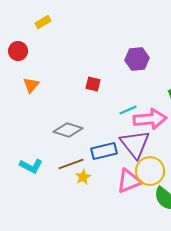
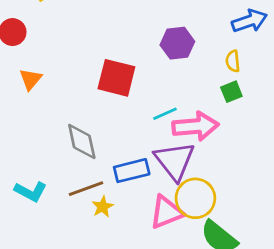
red square: (93, 84) -> (116, 78), size x1.8
gray diamond: (68, 130) -> (82, 142), turned 60

